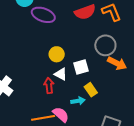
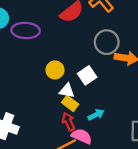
red arrow: (49, 85) -> (68, 122), moved
yellow rectangle: (91, 90) -> (70, 103), moved

